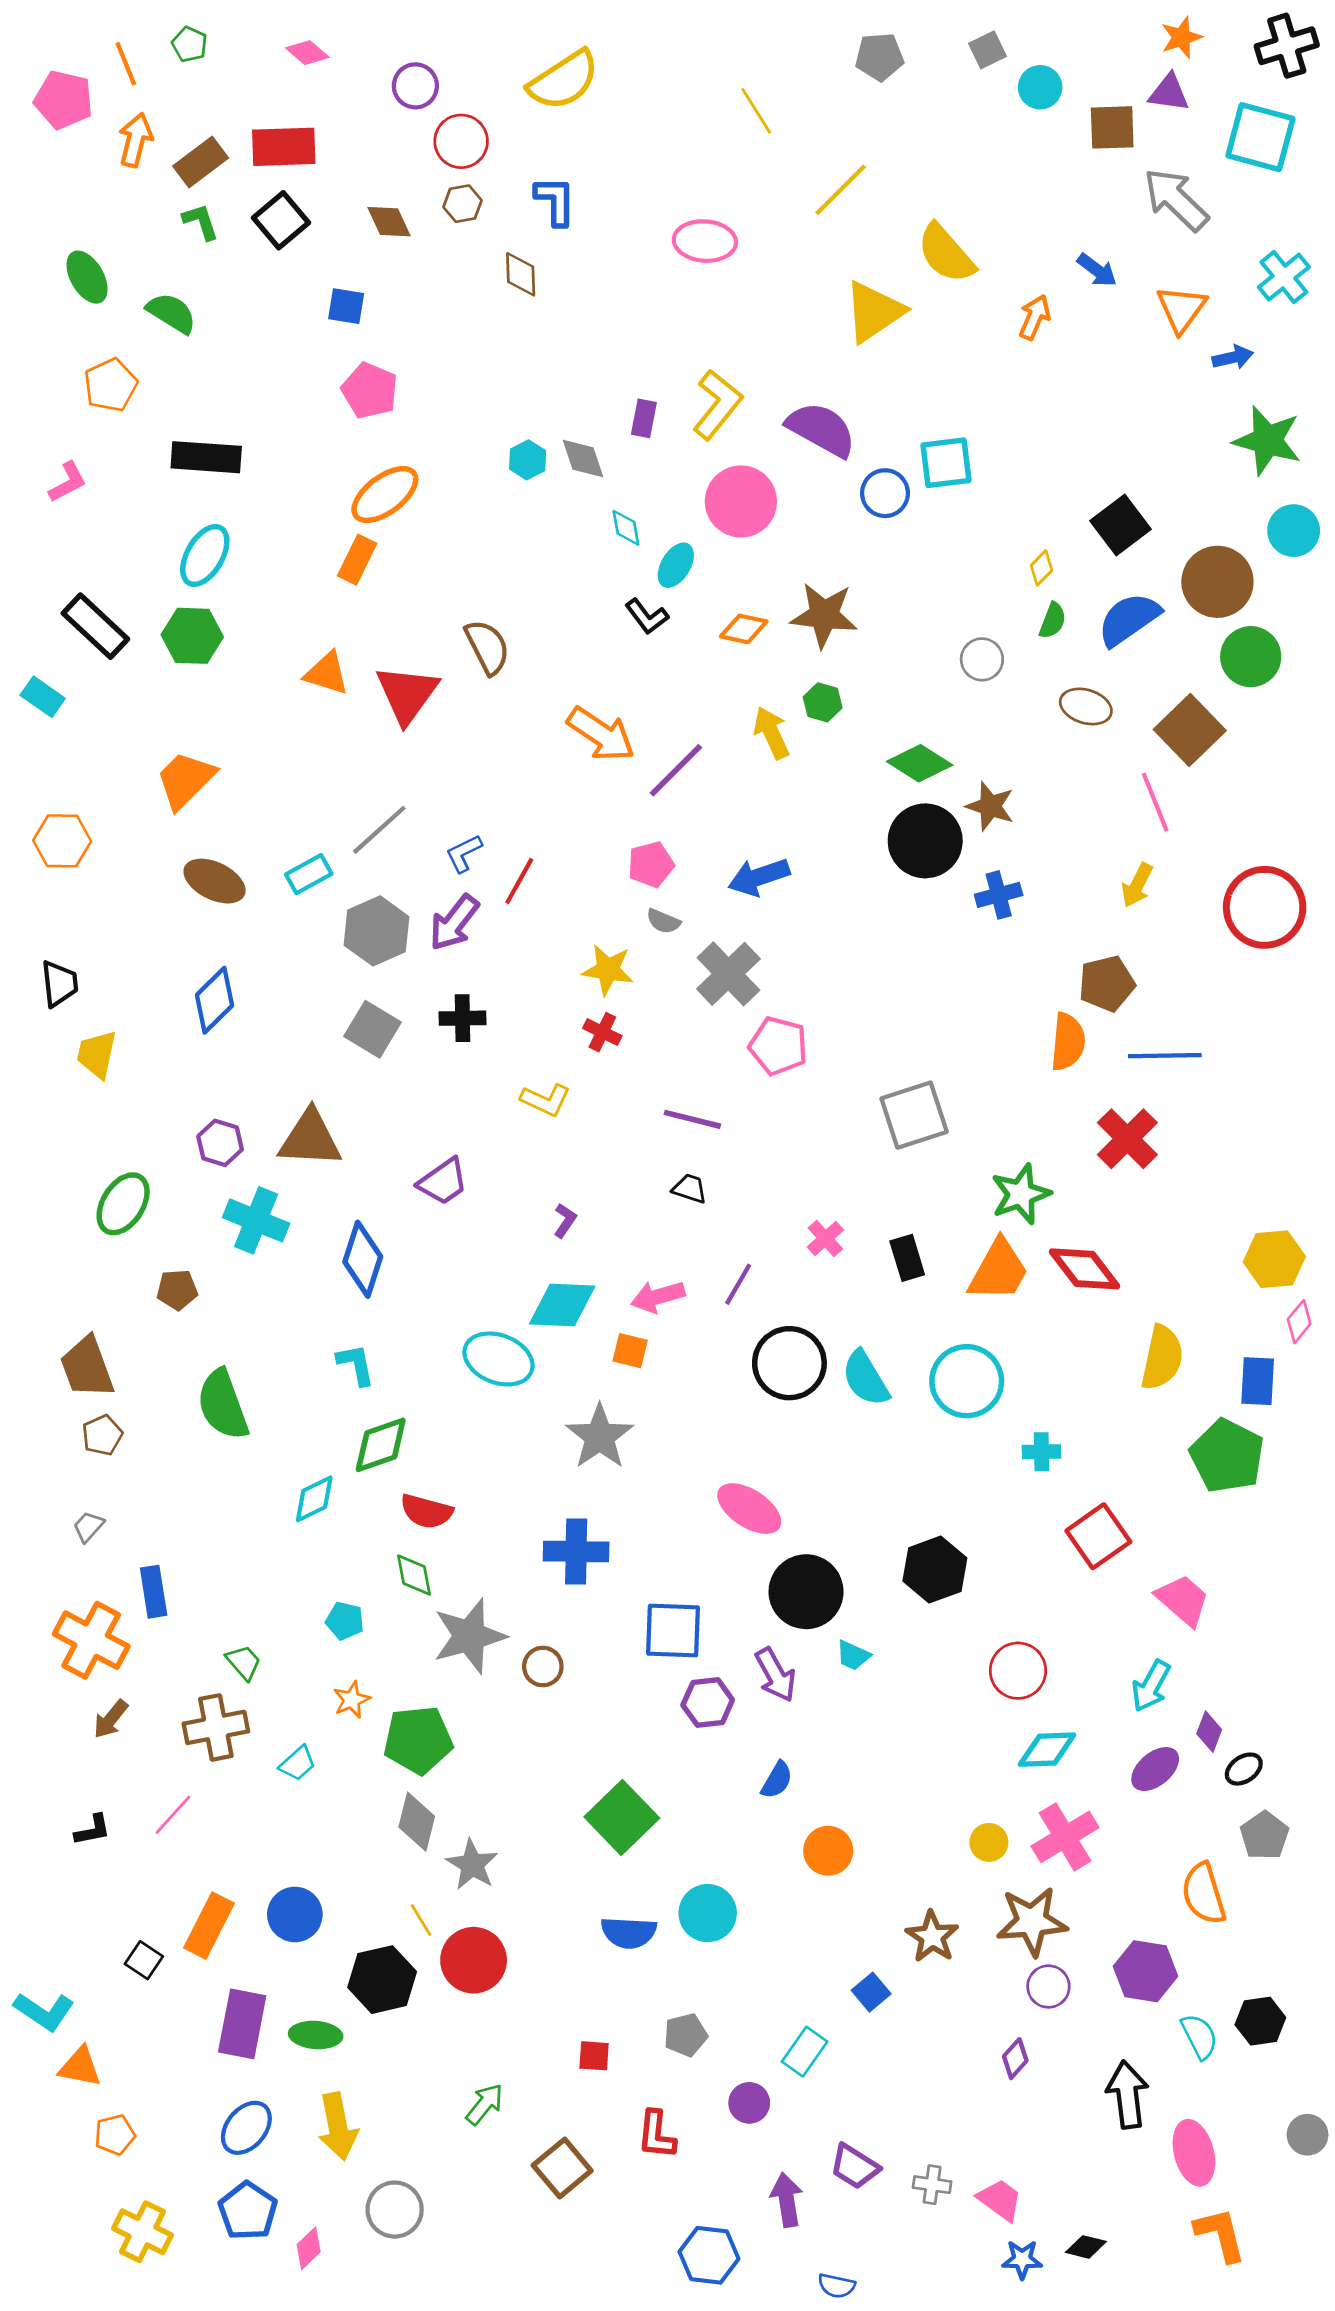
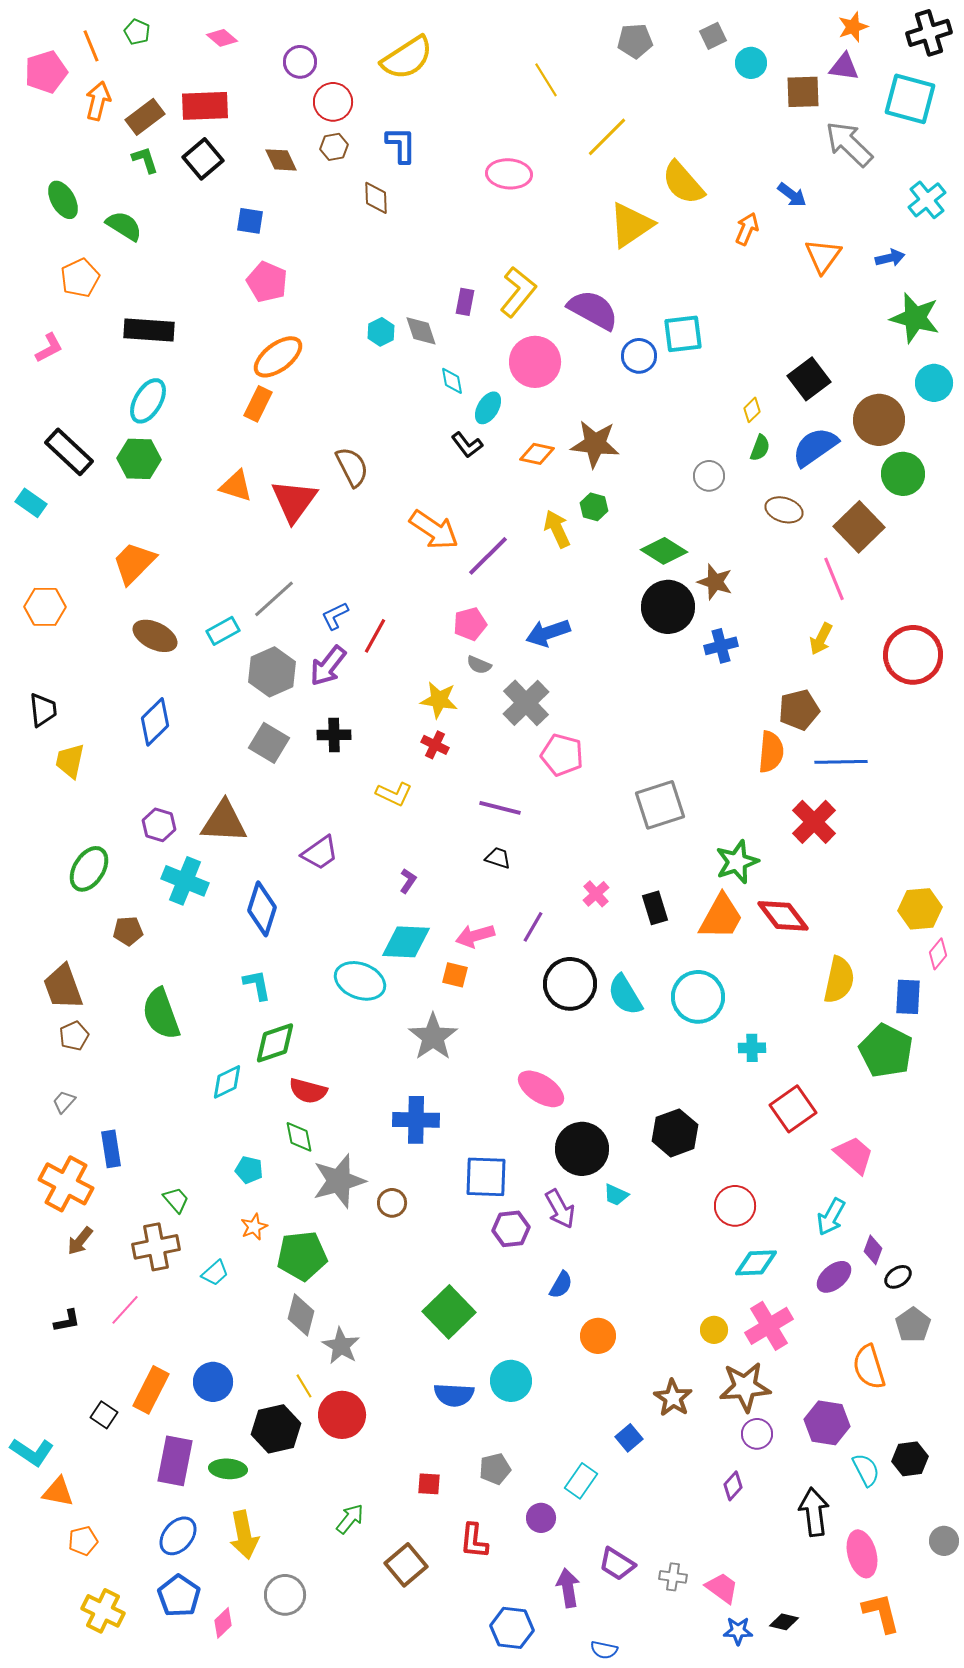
pink pentagon: (64, 100) -> (46, 72), turned -30
orange triangle: (1181, 309) -> (823, 256), moved

